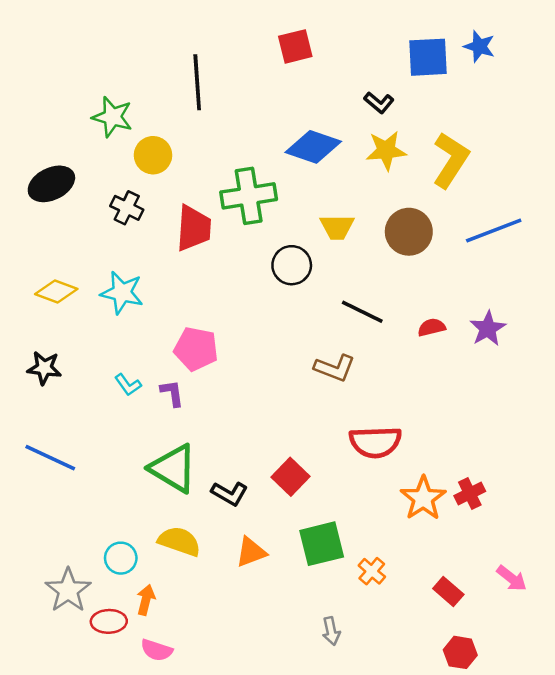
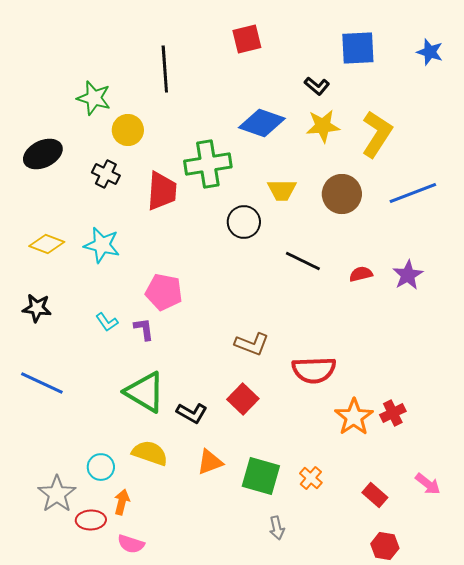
blue star: (479, 46) -> (430, 52), moved
brown L-shape: (335, 368) -> (252, 344), moved
green square: (322, 544) -> (261, 476), moved, turned 30

